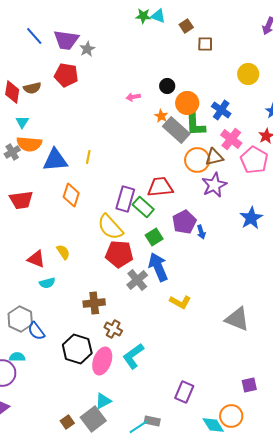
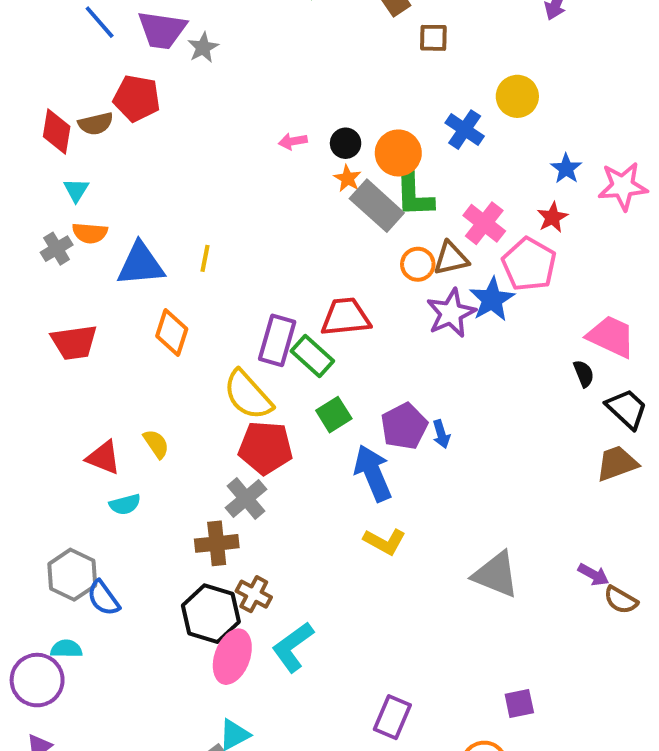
red pentagon: (66, 75) -> (137, 98), moved
black circle: (167, 86) -> (346, 143), moved
blue cross: (221, 110) -> (465, 130), moved
orange semicircle: (29, 144) -> (90, 233), size x0.7
orange circle: (197, 160) -> (418, 264), size x0.7
blue star: (251, 218) -> (492, 299), moved
purple pentagon: (184, 222) -> (404, 426), moved
blue arrow: (201, 232) -> (441, 434), moved
blue arrow: (158, 267) -> (373, 473), moved
gray cross: (137, 280) -> (246, 499), moved
black hexagon: (77, 349) -> (211, 614), moved

